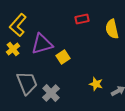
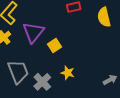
purple triangle: (42, 44) -> (33, 32), turned -35
yellow star: (96, 84) -> (68, 73), moved

